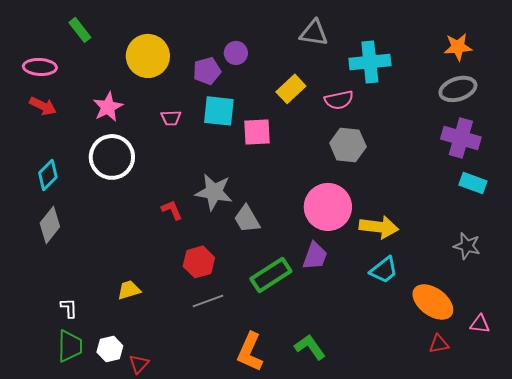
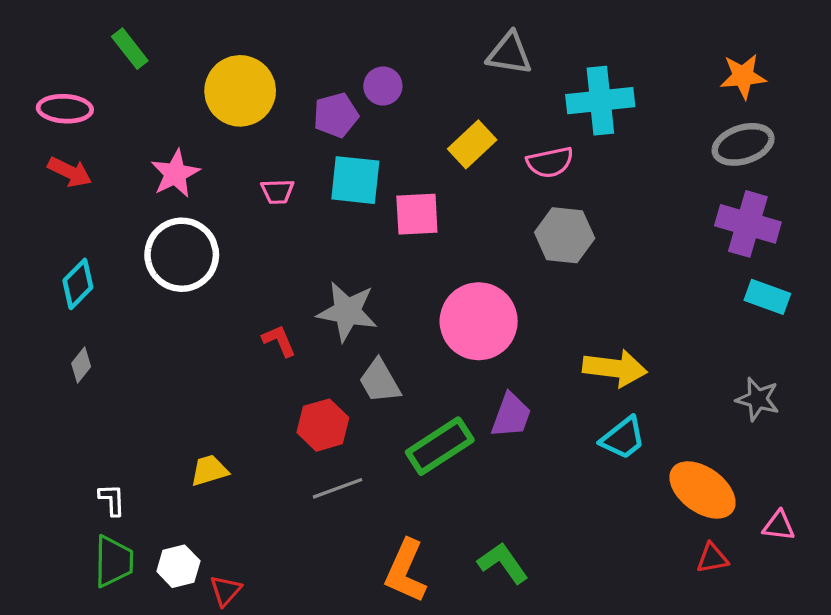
pink circle: (328, 207) -> (479, 321), moved
gray trapezoid: (247, 219) -> (380, 381), moved
gray diamond: (50, 225) -> (81, 365), size x0.6

